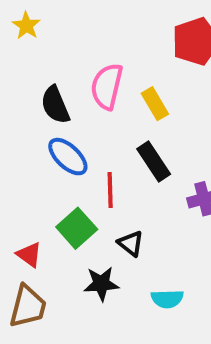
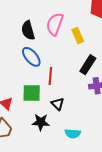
black rectangle: (154, 161) -> (88, 65), moved, turned 60
green square: (77, 228) -> (32, 93), turned 36

